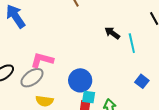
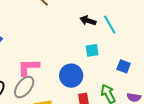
blue square: (142, 81) -> (124, 66), moved
cyan square: (89, 97) -> (92, 50), moved

